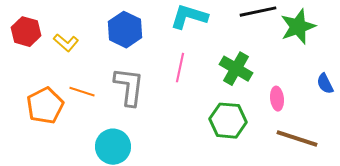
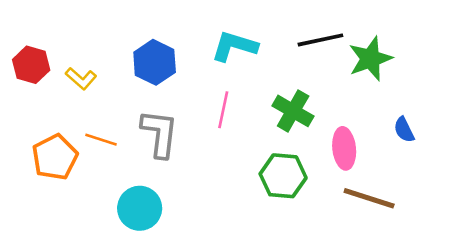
pink ellipse: (277, 99) -> (344, 148), size x1.4

